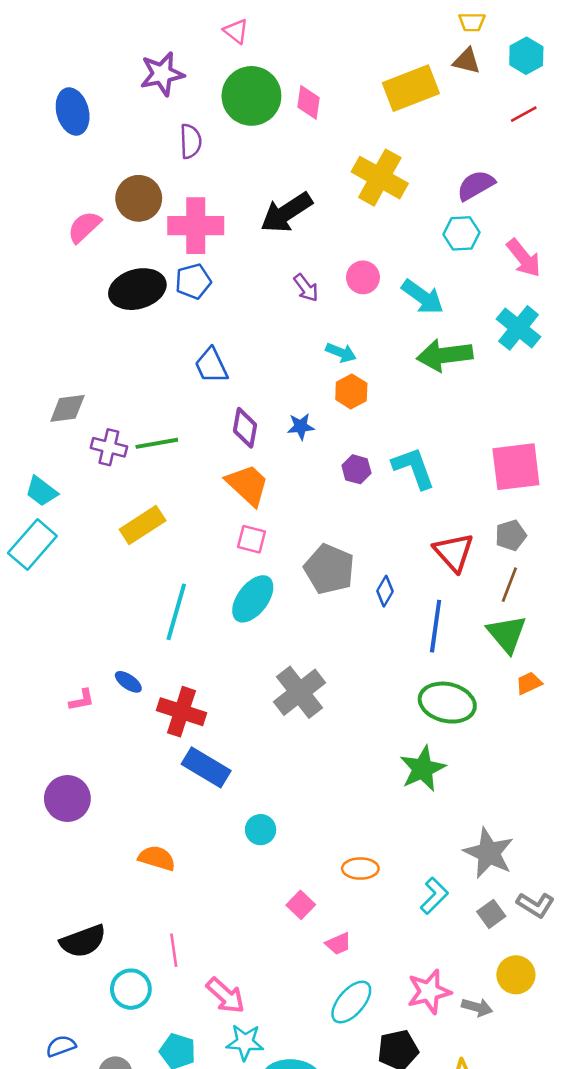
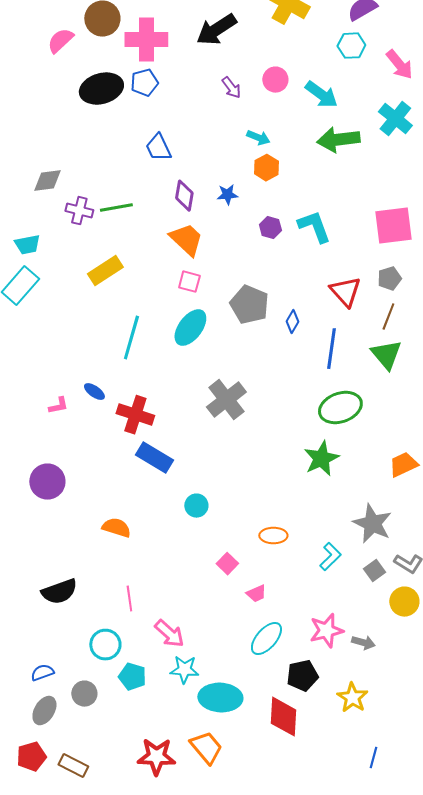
cyan trapezoid: (41, 491) -> (27, 245), turned -48
orange trapezoid: (529, 683) -> (403, 465), moved, size x1.4
green ellipse: (447, 703) -> (340, 408), turned -33
yellow circle: (516, 975) -> (404, 602), moved
cyan circle: (131, 989) -> (105, 645), moved

